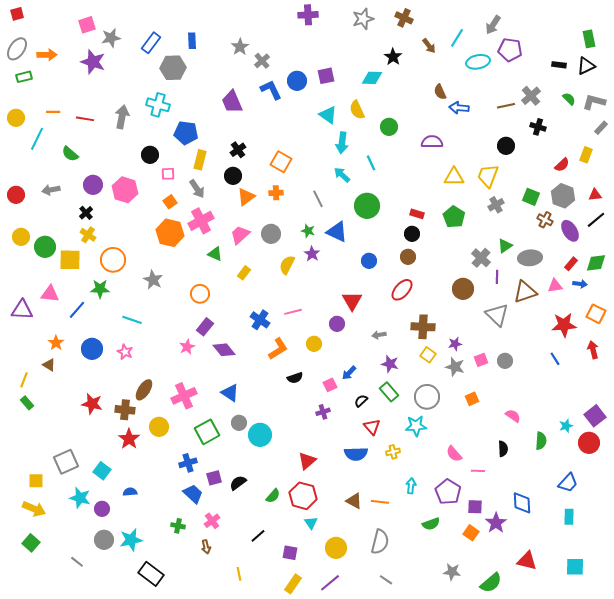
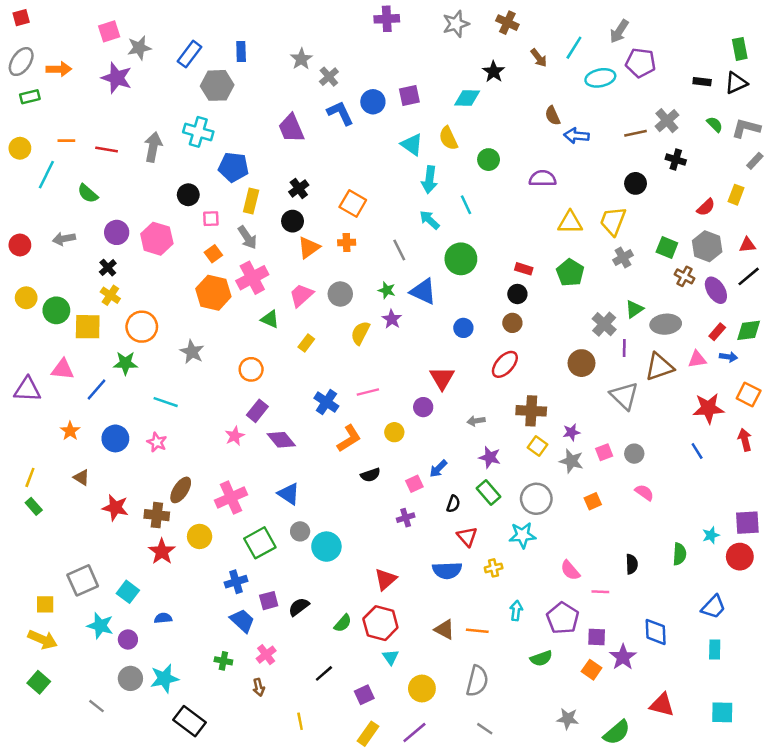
brown triangle: (49, 365) -> (81, 477), moved
black semicircle: (361, 401) -> (453, 504), turned 152
pink semicircle: (513, 416) -> (644, 493), moved
purple square: (595, 416) -> (747, 523), turned 35
purple square: (290, 553) -> (364, 695), turned -35

